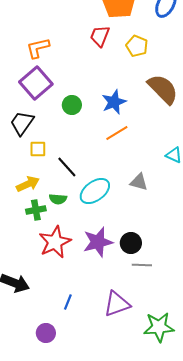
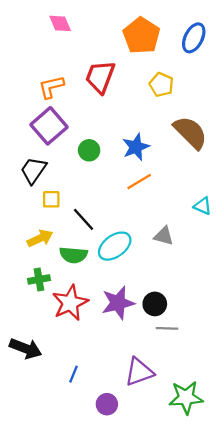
red trapezoid: (100, 36) -> (100, 77), moved, size x1.4
green semicircle: (58, 199) -> (73, 255), size x1.4
green cross: (36, 210) -> (39, 279), moved
blue line: (68, 302) -> (73, 374), moved
purple circle: (46, 333) -> (107, 404), moved

